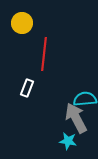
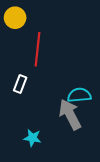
cyan star: (68, 141) -> (32, 138), moved

